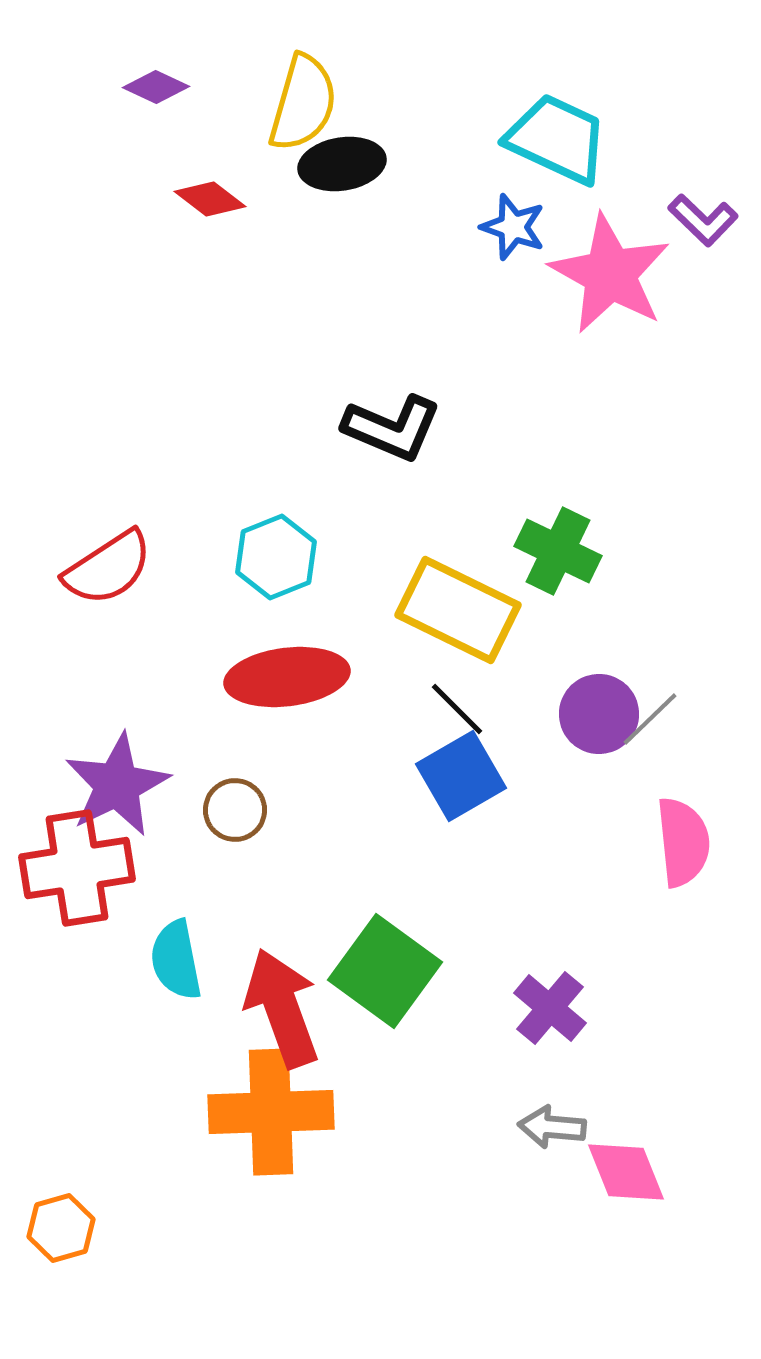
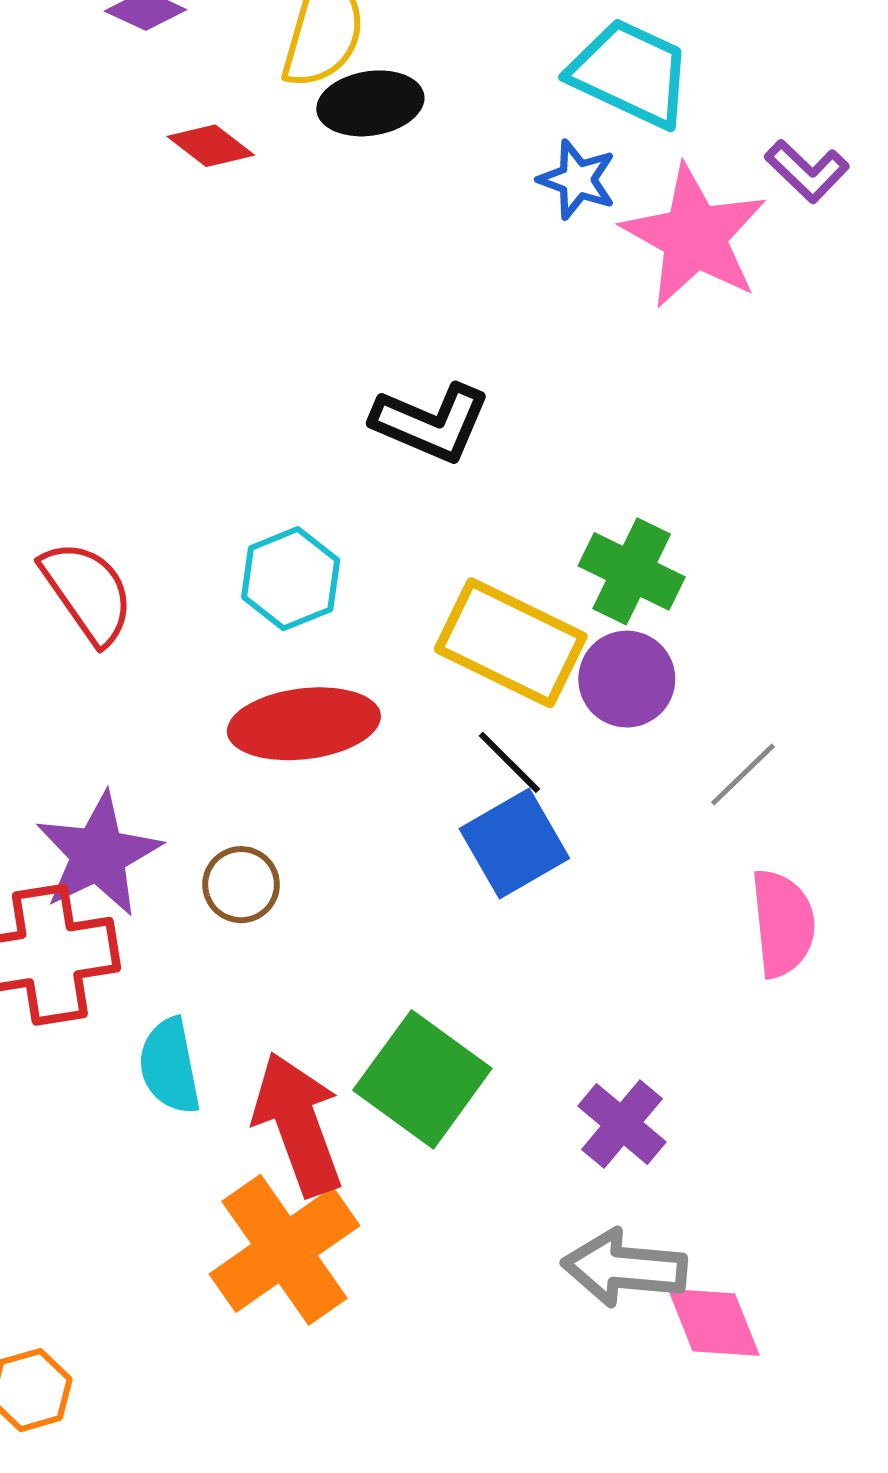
red semicircle: (108, 568) -> (87, 592), turned -92
purple circle: (599, 714) -> (627, 679), moved
orange cross: (271, 1112) -> (285, 1250), turned -33
gray arrow: (552, 1127) -> (624, 1268), size x1.5

